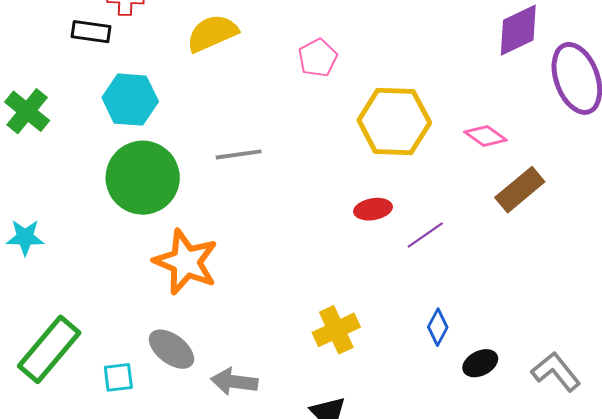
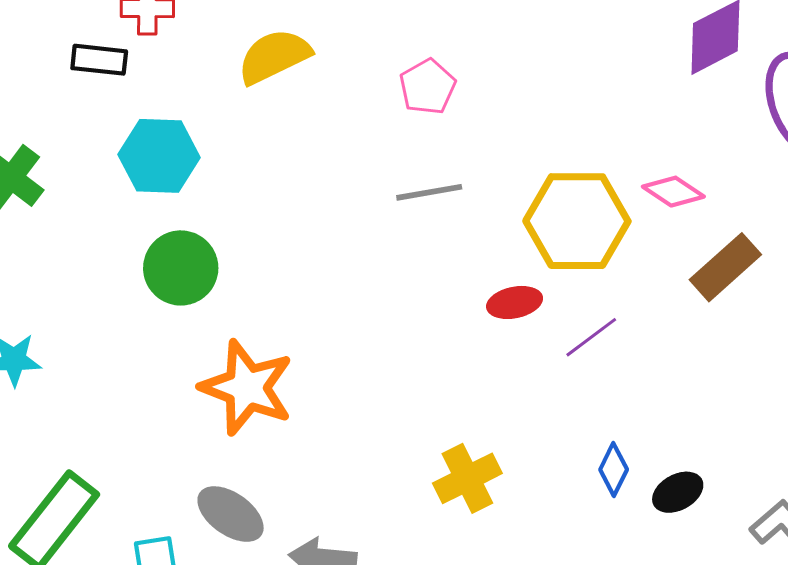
yellow hexagon: (394, 121) -> (577, 221), moved
gray line: (239, 154) -> (429, 192), moved
green circle: (143, 178) -> (181, 268), size x0.7
black ellipse: (480, 363) -> (678, 492), moved

